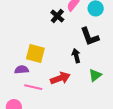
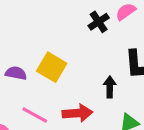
purple semicircle: (22, 70) -> (16, 73), moved

